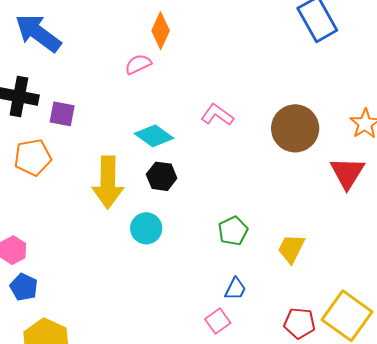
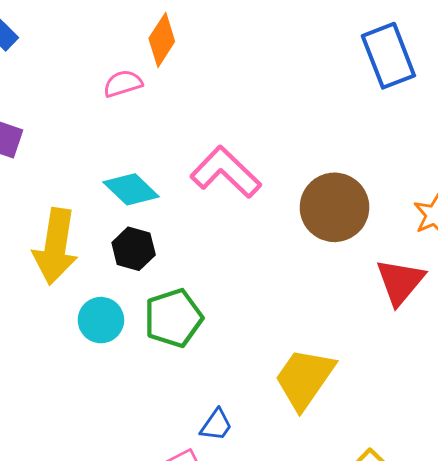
pink L-shape: (217, 115) -> (226, 172), size x1.5
green pentagon: (233, 231) -> (173, 318), moved, size x1.4
yellow trapezoid: (291, 249) -> (305, 379), size x1.5

